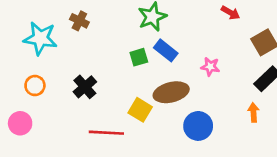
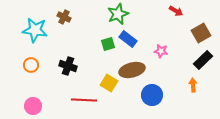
black cross: (85, 87) -> (68, 66), turned -30
pink circle: (20, 123) -> (33, 106), moved

